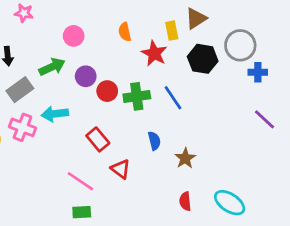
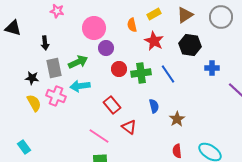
yellow rectangle: (172, 31) -> (154, 14), moved, turned 72
pink circle: (74, 36) -> (94, 28), size x1.5
gray circle: (240, 45) -> (221, 17), moved
green arrow: (52, 67) -> (78, 62), moved
blue cross: (258, 72) -> (212, 68), moved
purple circle: (86, 76) -> (106, 48), moved
gray rectangle: (20, 90) -> (54, 68), turned -66

